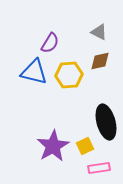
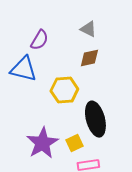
yellow hexagon: (69, 75) -> (64, 90), moved

